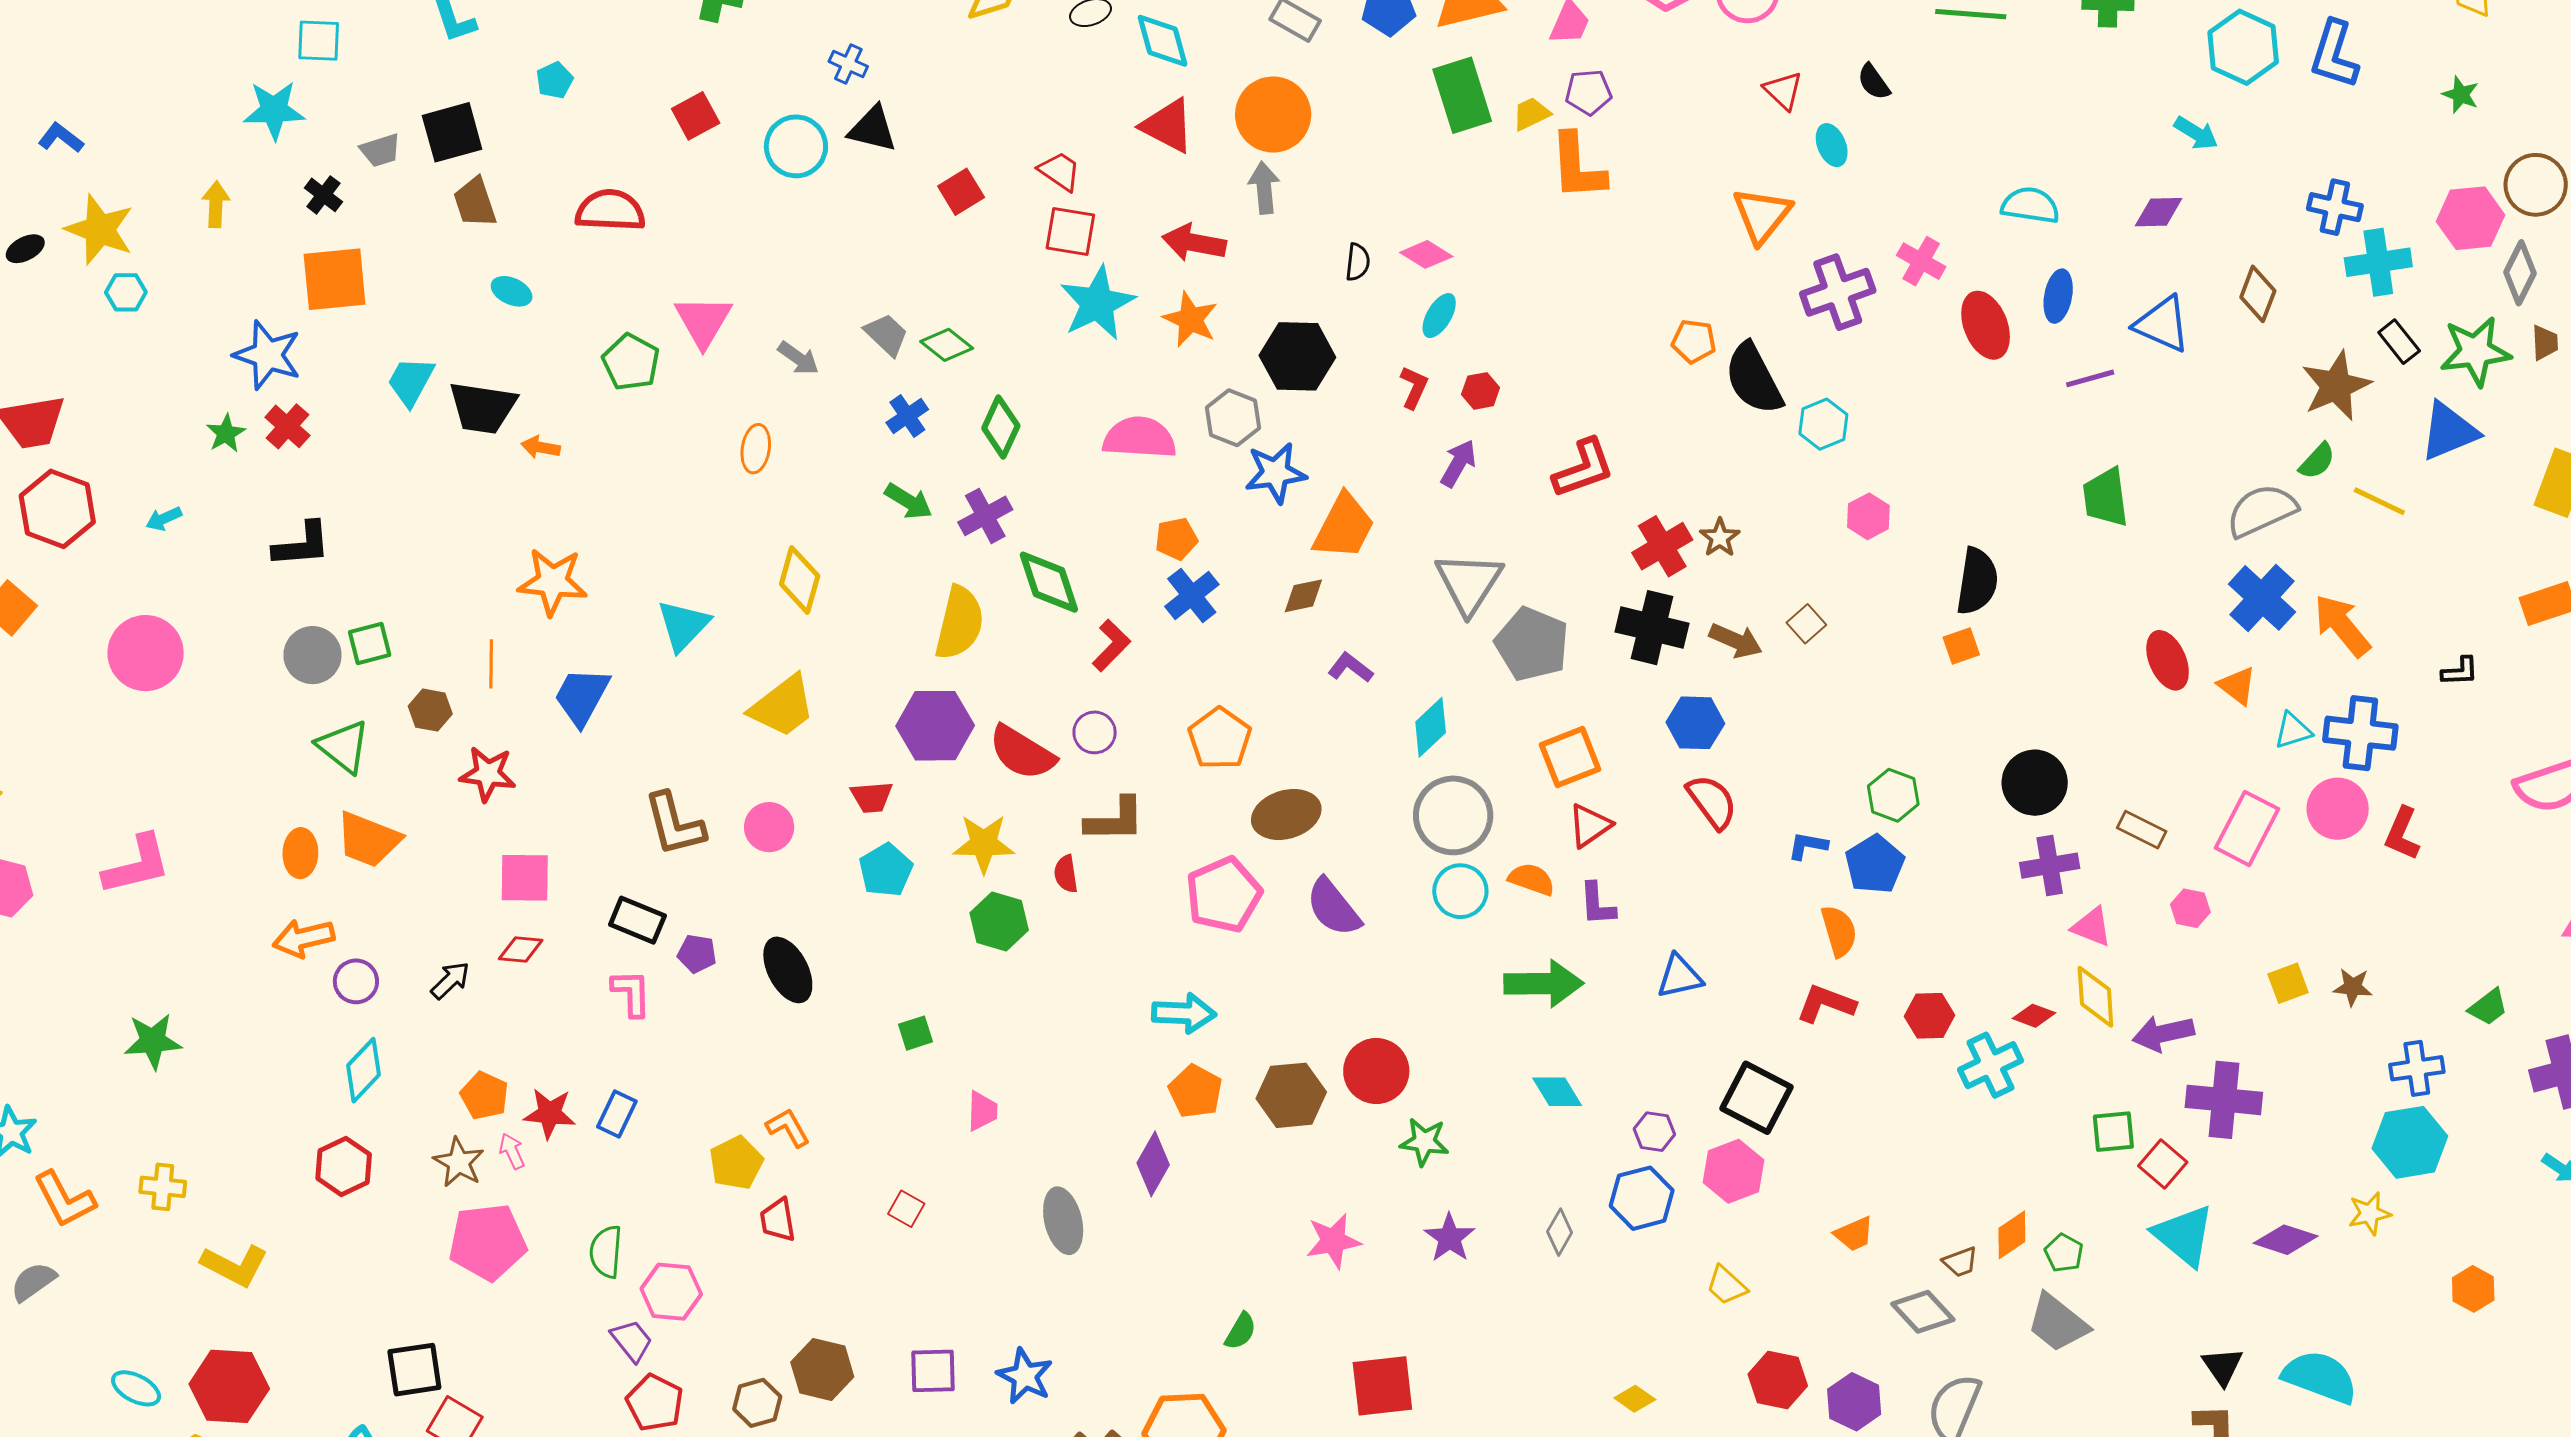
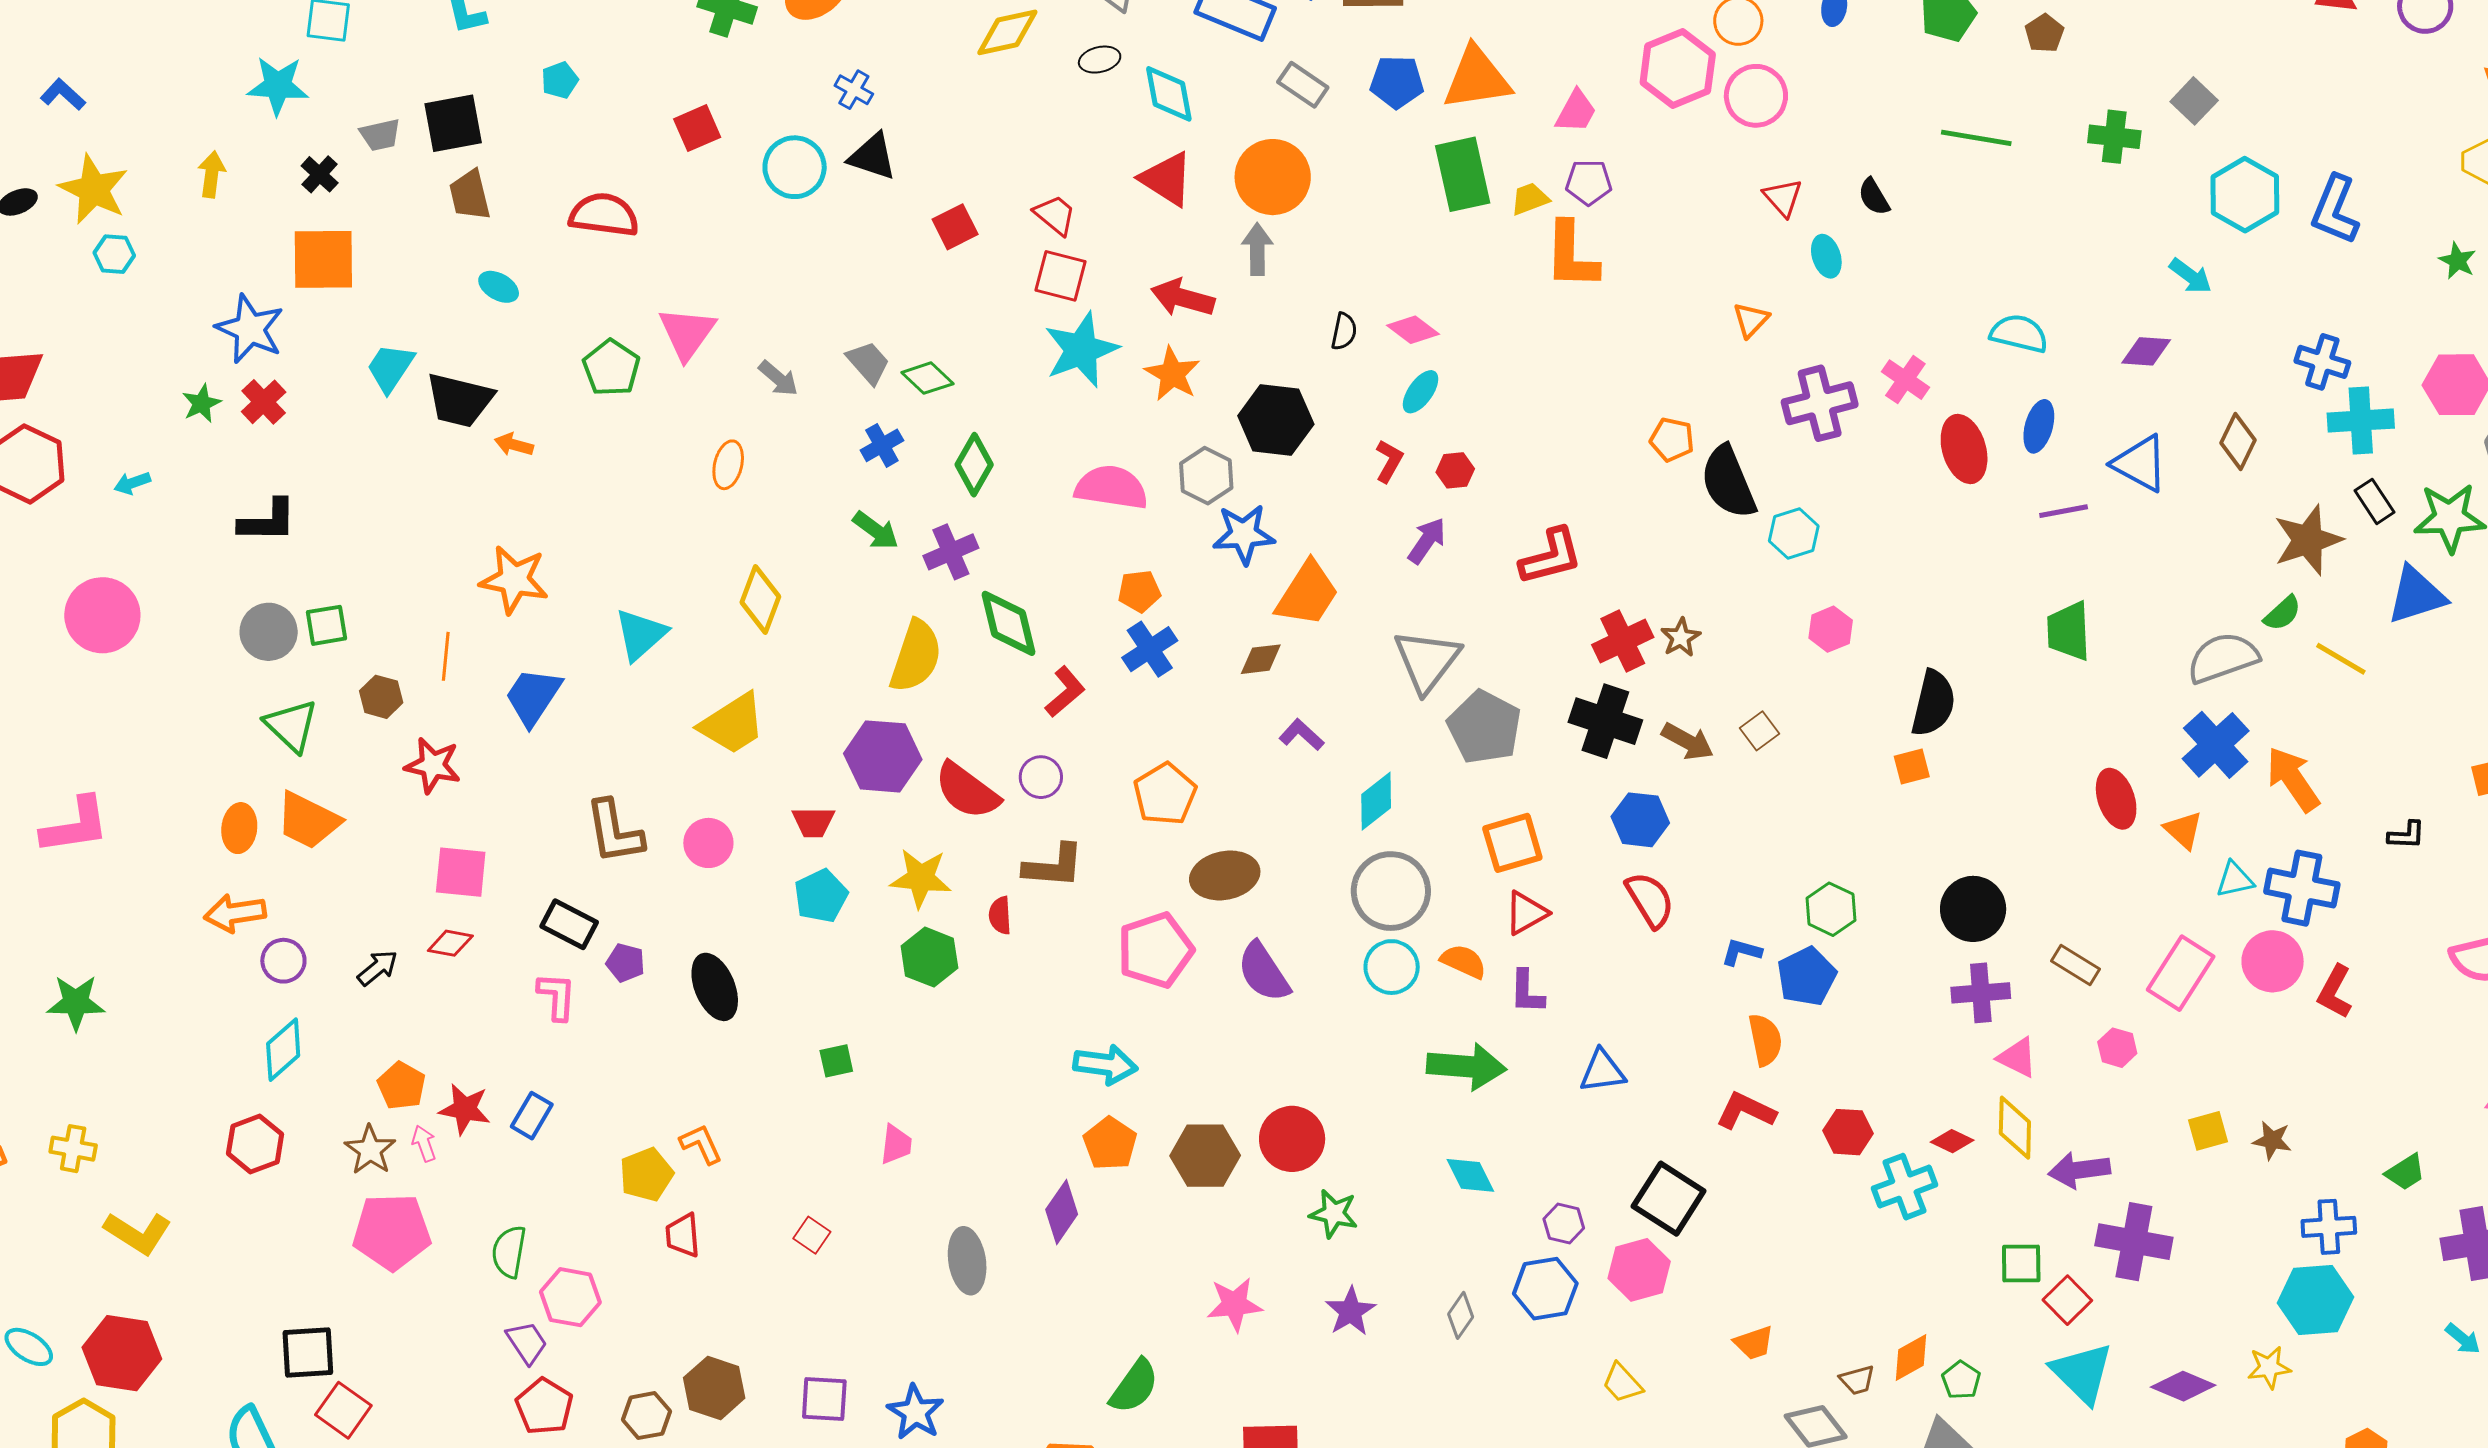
orange triangle: (1762, 215) -> (1751, 320), size x0.6
green semicircle: (1241, 1331) -> (1134, 1386), size x1.5

